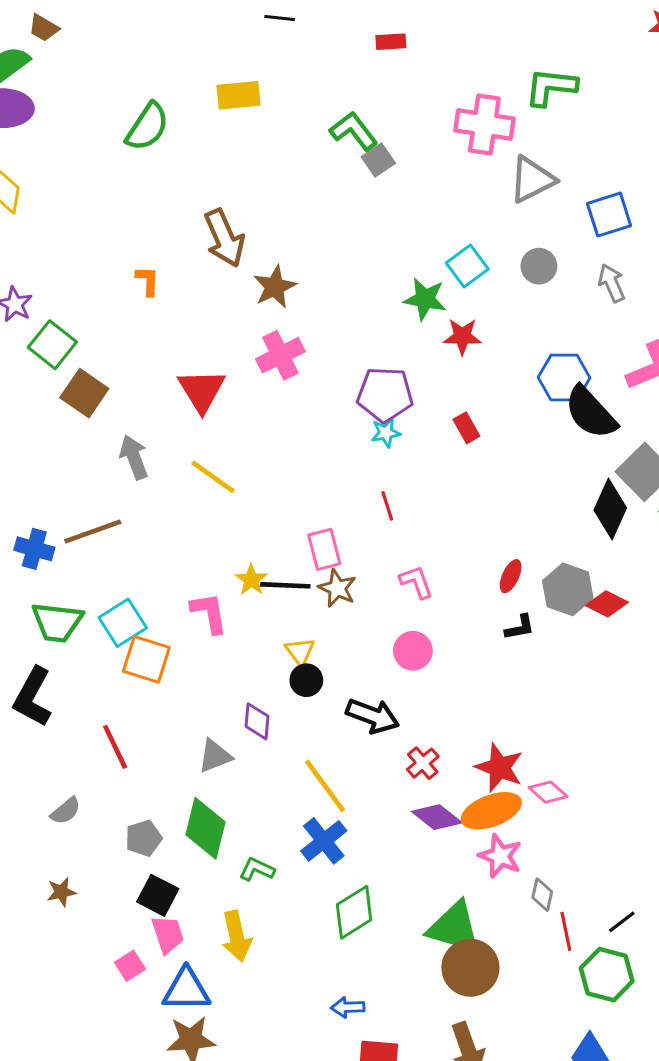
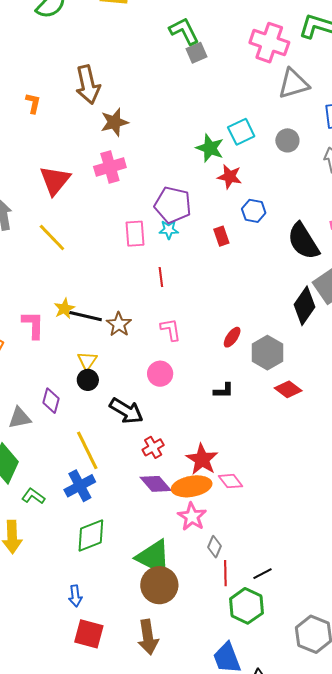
blue hexagon: (564, 378) -> (254, 211), moved, size x0.7
pink rectangle: (324, 549) -> (135, 234), moved
red diamond: (607, 604) -> (288, 389), moved
black L-shape: (520, 627) -> (224, 391), moved
blue arrow: (348, 1007) -> (75, 596), turned -105

